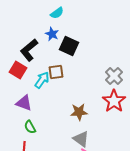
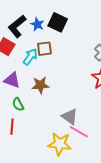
blue star: (52, 34) -> (37, 24), moved
brown star: (79, 112) -> (40, 85), moved

